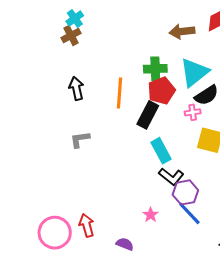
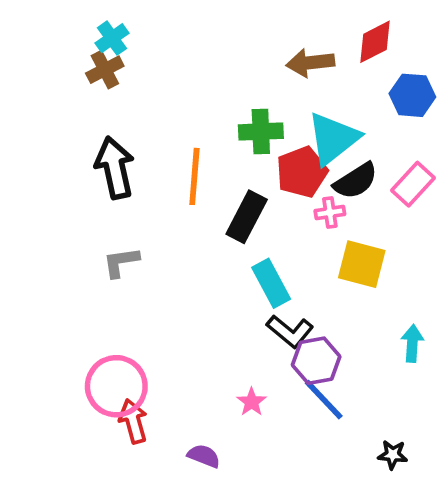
black arrow: (76, 88) -> (115, 168), size x1.4
red pentagon: (161, 91) -> (302, 172), moved
pink circle: (55, 233) -> (116, 386), moved

